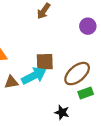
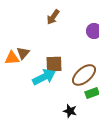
brown triangle: (11, 82) -> (23, 53), moved, turned -40

